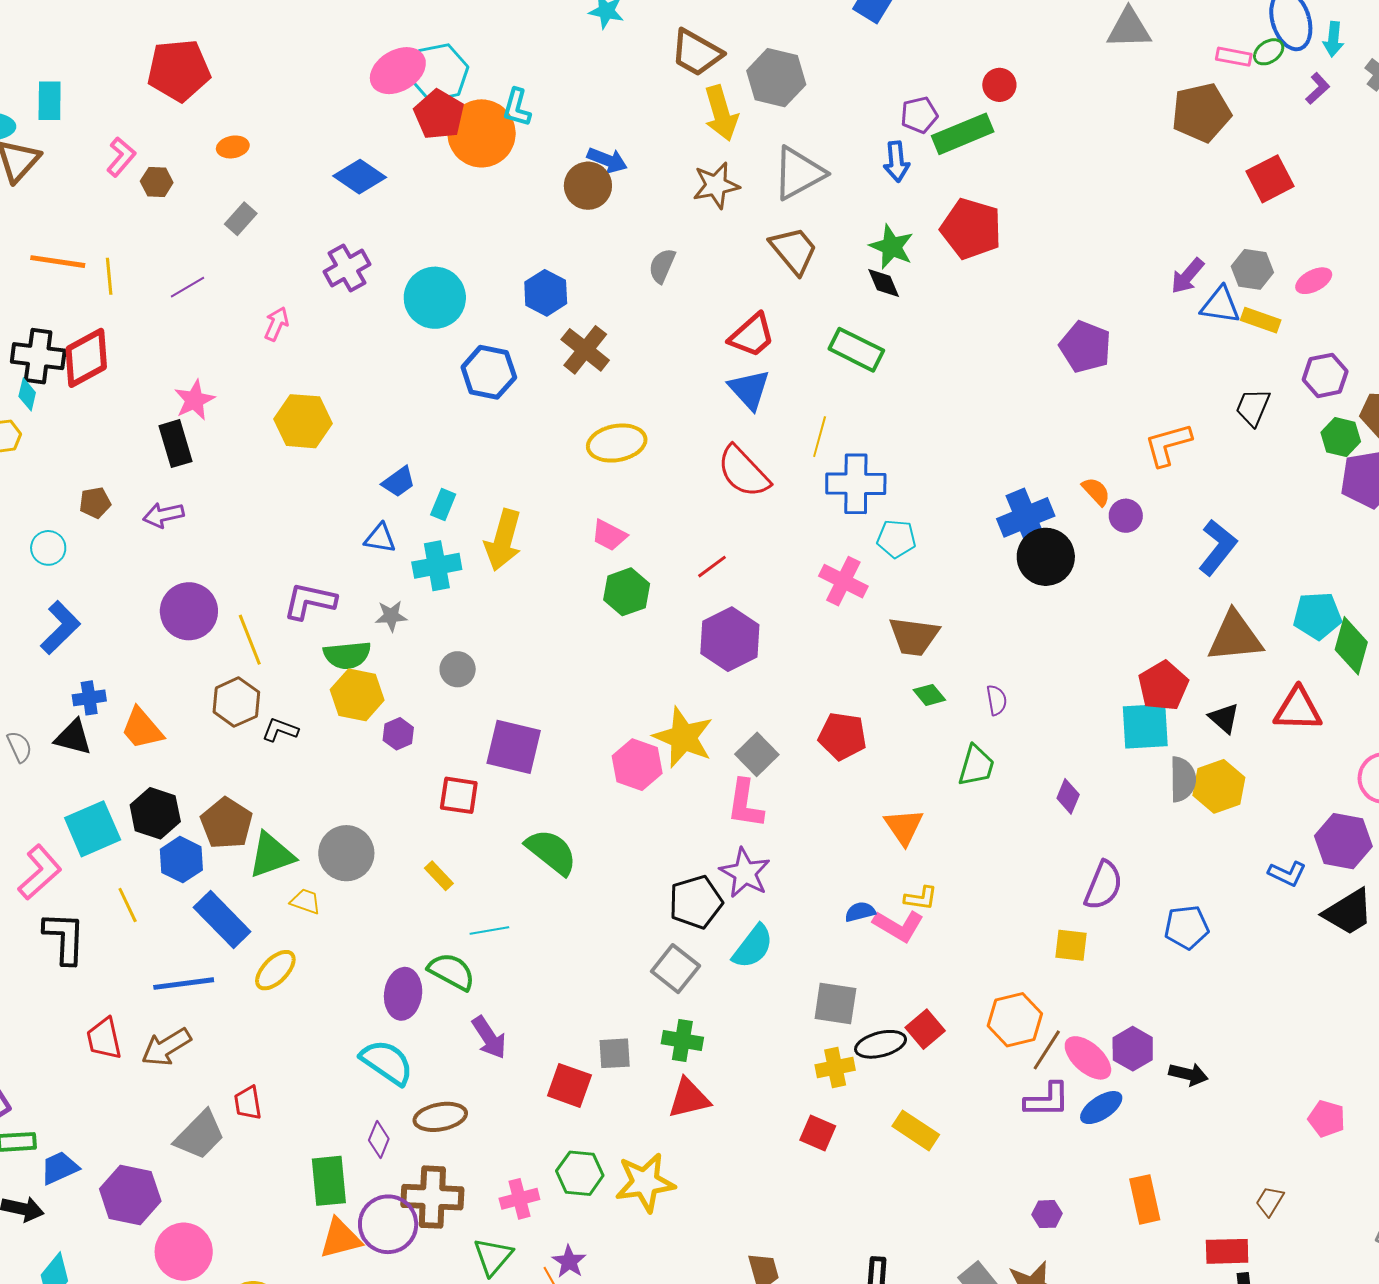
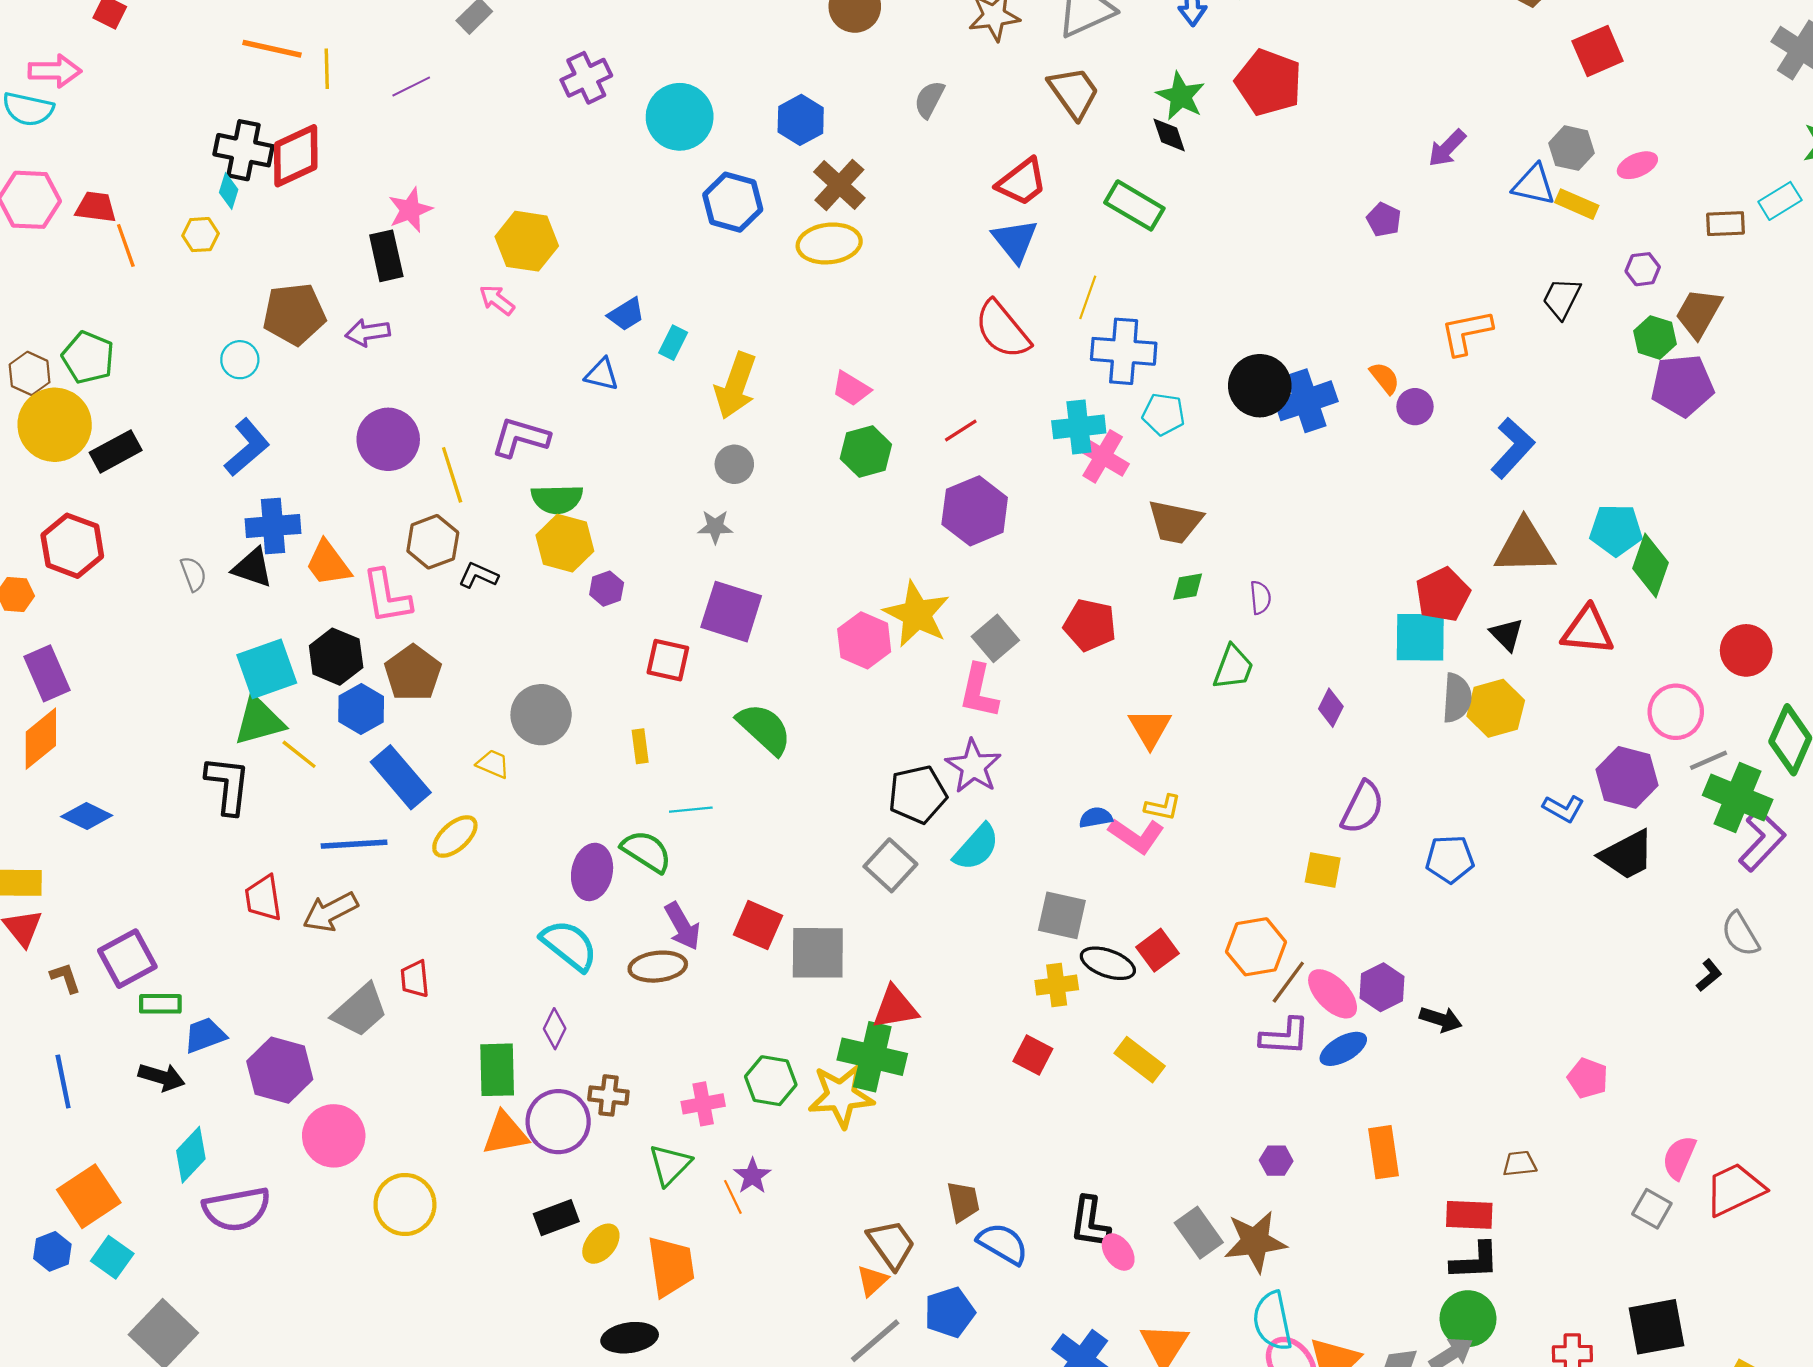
purple arrow: (1188, 276) -> (1447, 148), moved
pink arrow: (276, 324) -> (497, 300), moved, turned -80
purple pentagon: (1085, 347) -> (1384, 220), size x0.6
purple hexagon: (1325, 375) -> (1643, 269), size x0.7
yellow ellipse: (617, 443) -> (829, 243), moved
brown pentagon: (95, 503) -> (294, 314), size x1.8
black circle: (1046, 557) -> (1260, 386), moved
cyan cross: (437, 566) -> (1079, 427), moved
gray star: (391, 616) -> (715, 527), moved
gray circle: (458, 669) -> (734, 464), moved
green diamond: (929, 695) -> (1188, 587), turned -64
blue cross: (89, 698) -> (273, 526), size x1.5
green triangle: (271, 855) -> (259, 721), moved
pink L-shape: (40, 872) -> (387, 597), moved, turned 118
yellow rectangle: (439, 876) -> (640, 746), turned 32
yellow line: (128, 905) -> (299, 754), turned -30
green cross: (682, 1040) -> (872, 1057), moved, size x1.5
black ellipse: (881, 1044) -> (1108, 963), turned 30
gray square: (615, 1053) -> (818, 953), size x1.6
red square: (569, 1085) -> (758, 925), moved
brown ellipse: (440, 1117) -> (658, 967), moved
brown cross: (432, 1197) -> (608, 1095), size x0.6
brown trapezoid: (1270, 1201) -> (1520, 1164), turned 48

